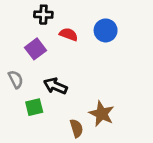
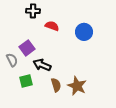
blue circle: (106, 30) -> (84, 32), moved
purple square: (36, 49) -> (27, 48), moved
brown semicircle: (76, 128) -> (56, 85), moved

